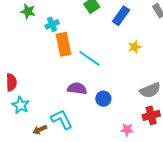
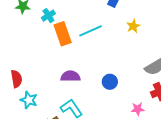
cyan line: (89, 58) -> (91, 31), moved, turned -50
purple semicircle: (77, 89) -> (70, 76), moved

